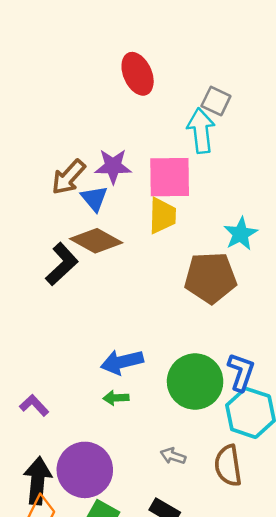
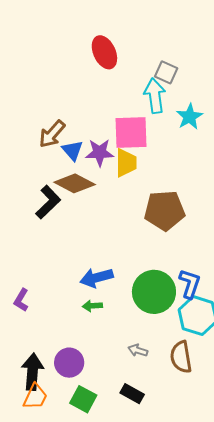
purple star: (113, 166) -> (100, 153), moved
cyan star: (241, 234) -> (190, 117), moved
purple L-shape: (34, 405) -> (21, 300), moved, turned -105
purple circle: (85, 470) -> (69, 363), size x0.7

